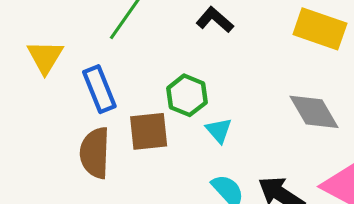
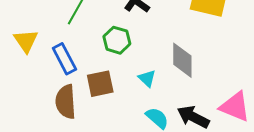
green hexagon: (187, 95) -> (117, 40), moved
gray diamond: (314, 112) -> (182, 60), moved, turned 36

